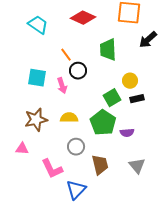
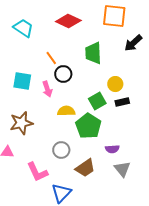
yellow semicircle: (69, 118) -> (66, 111), moved
purple semicircle: (127, 133) -> (112, 149), moved
brown trapezoid: (100, 165) -> (85, 168), turned 70

